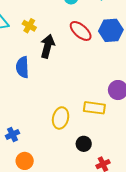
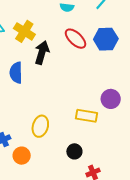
yellow cross: (29, 26) -> (24, 31), size x1.5
yellow ellipse: (61, 118) -> (40, 126), moved
orange circle: (25, 161) -> (22, 156), moved

